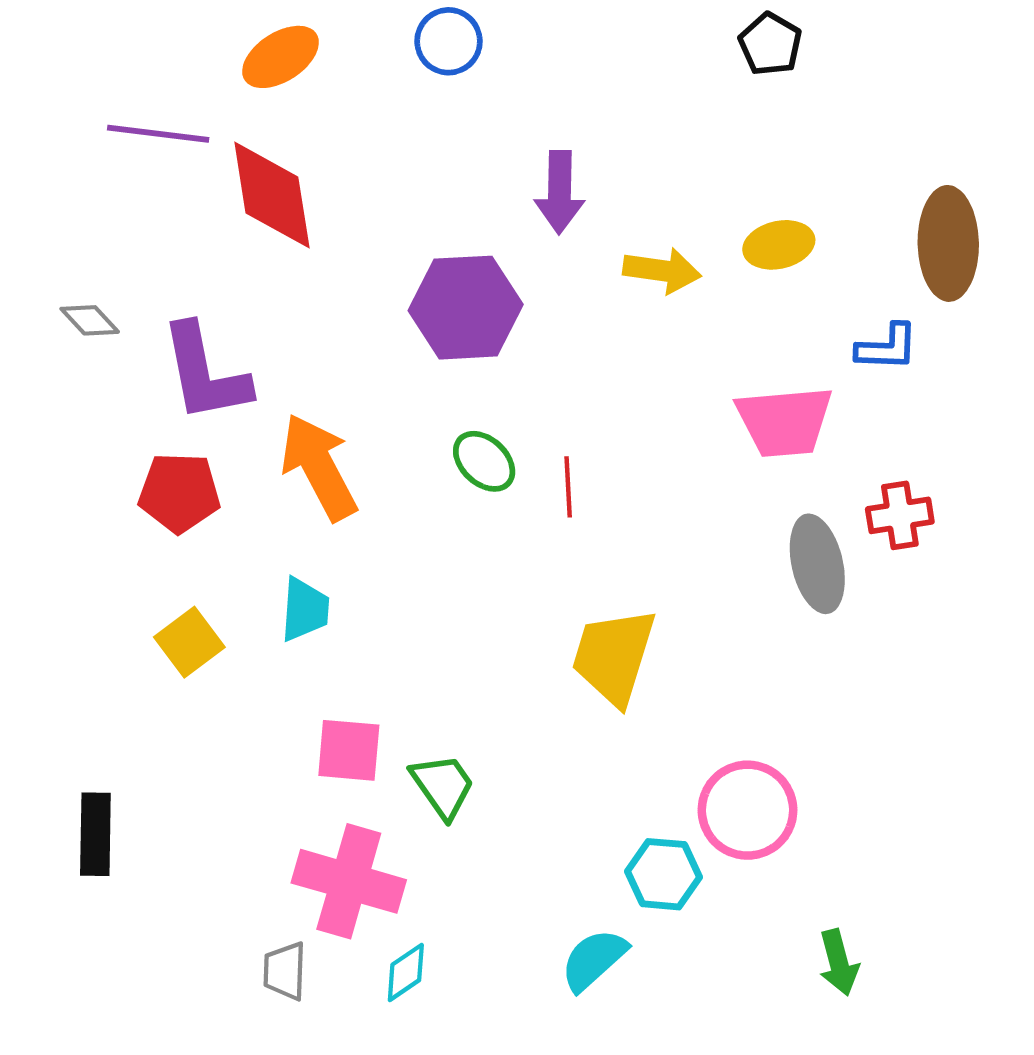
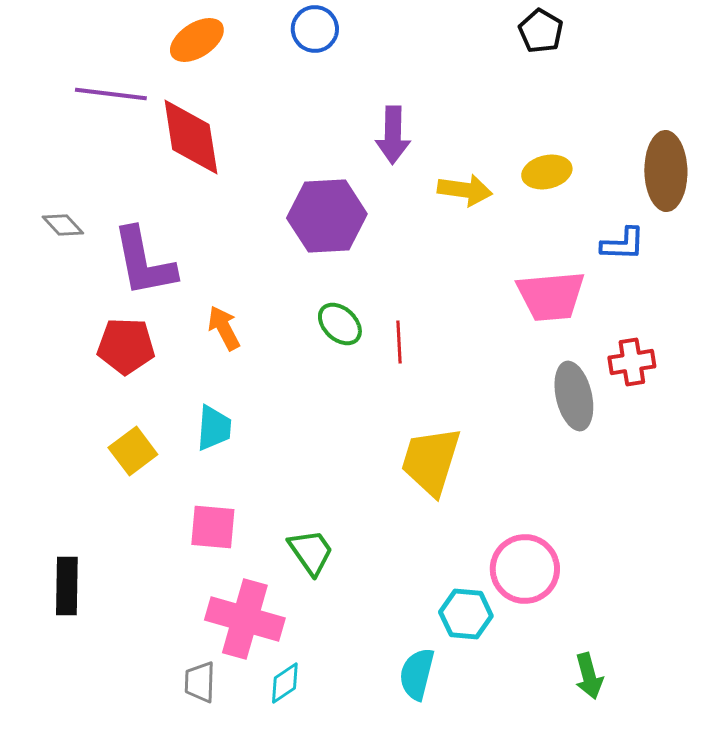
orange arrow: (319, 467) -> (224, 328), size x0.6
pink square: (349, 750) -> (213, 527), moved
cyan semicircle: (594, 960) -> (417, 674), turned -34

